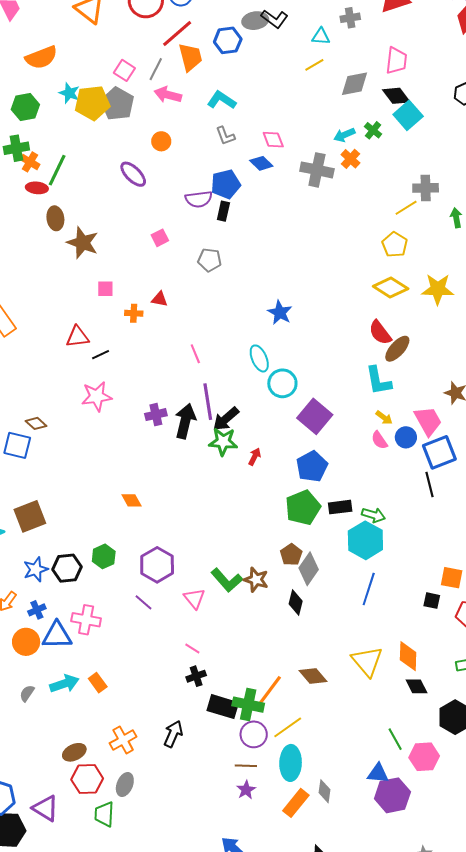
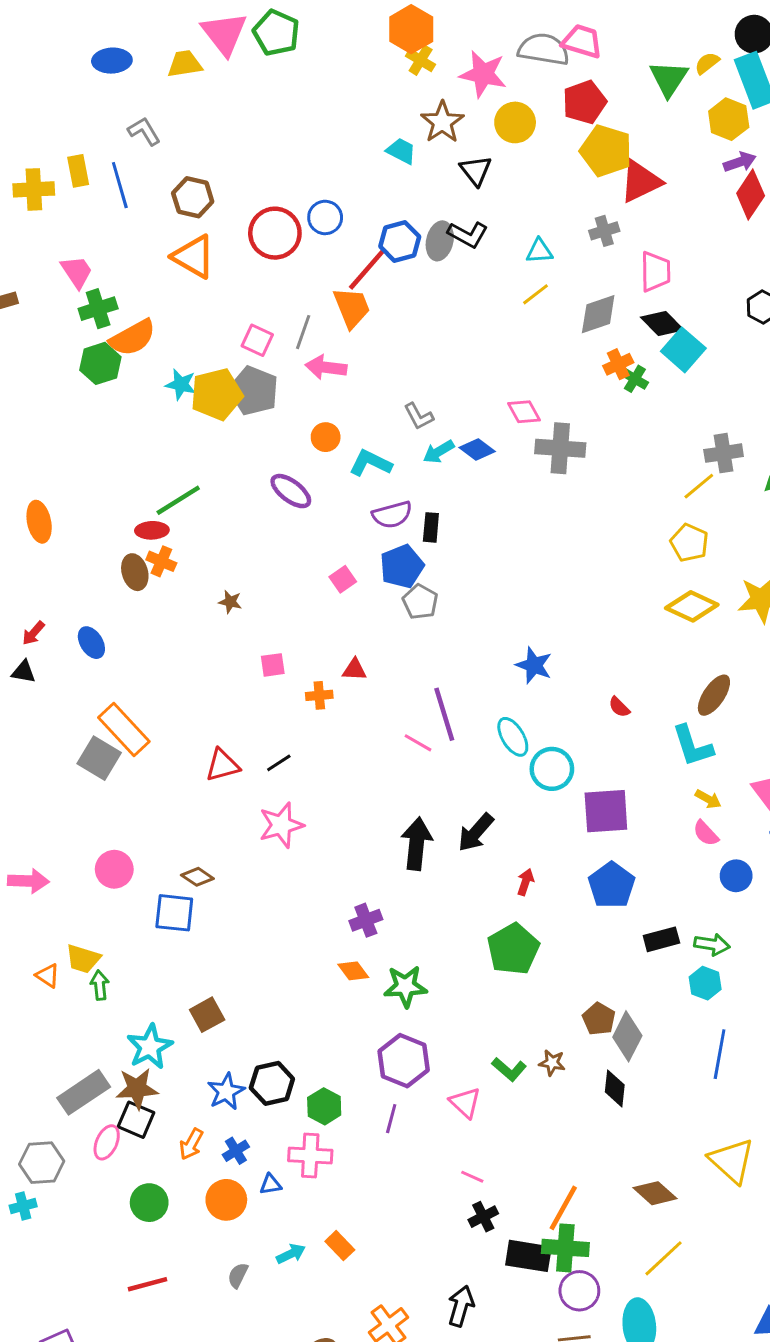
gray cross: (350, 18) -> (604, 231), moved
gray ellipse: (255, 21) -> (440, 241), turned -60
red line: (177, 33) -> (367, 269), moved
blue hexagon: (228, 40) -> (400, 242), moved
cyan L-shape: (222, 100) -> (371, 463), moved
green hexagon: (25, 107) -> (100, 363), moved
cyan arrow: (344, 135) -> (439, 452), moved
pink diamond: (273, 140) -> (524, 412), moved
green cross: (16, 148) -> (98, 309), moved
orange cross: (351, 159) -> (618, 364), moved, turned 30
orange cross: (30, 162) -> (161, 561), moved
green line: (57, 170) -> (178, 500), turned 40
blue pentagon: (226, 184) -> (402, 566), moved
brown ellipse: (55, 218) -> (135, 572), moved
brown star: (83, 243) -> (230, 602), size x0.5
gray pentagon: (210, 260) -> (420, 602), turned 30
red semicircle: (380, 333) -> (619, 707), moved, size x0.6
red triangle: (78, 337) -> (222, 765), moved
pink line: (195, 354) -> (418, 743), turned -30
purple line: (208, 402) -> (444, 714), moved
purple cross: (156, 415) -> (366, 920), moved
purple square: (315, 416) -> (606, 811), turned -36
blue circle: (406, 437) -> (736, 876), moved
green star: (223, 442) -> (405, 986), moved
green pentagon: (303, 508) -> (513, 949), moved
brown square: (30, 516) -> (207, 1015), size x0.7
cyan hexagon: (365, 540) -> (705, 983), size x0.6
green hexagon: (104, 556) -> (324, 1106), moved
green L-shape: (227, 580) -> (509, 1069), size x0.7
brown star: (256, 580) -> (552, 1063), size x0.7
purple line: (144, 602) -> (391, 1119), turned 72
blue triangle: (57, 635) -> (271, 1184), size x0.5
cyan arrow: (64, 684) -> (291, 1254), size x0.7
orange line: (270, 690) -> (563, 1208), moved
yellow line: (288, 727) -> (663, 1258), moved

